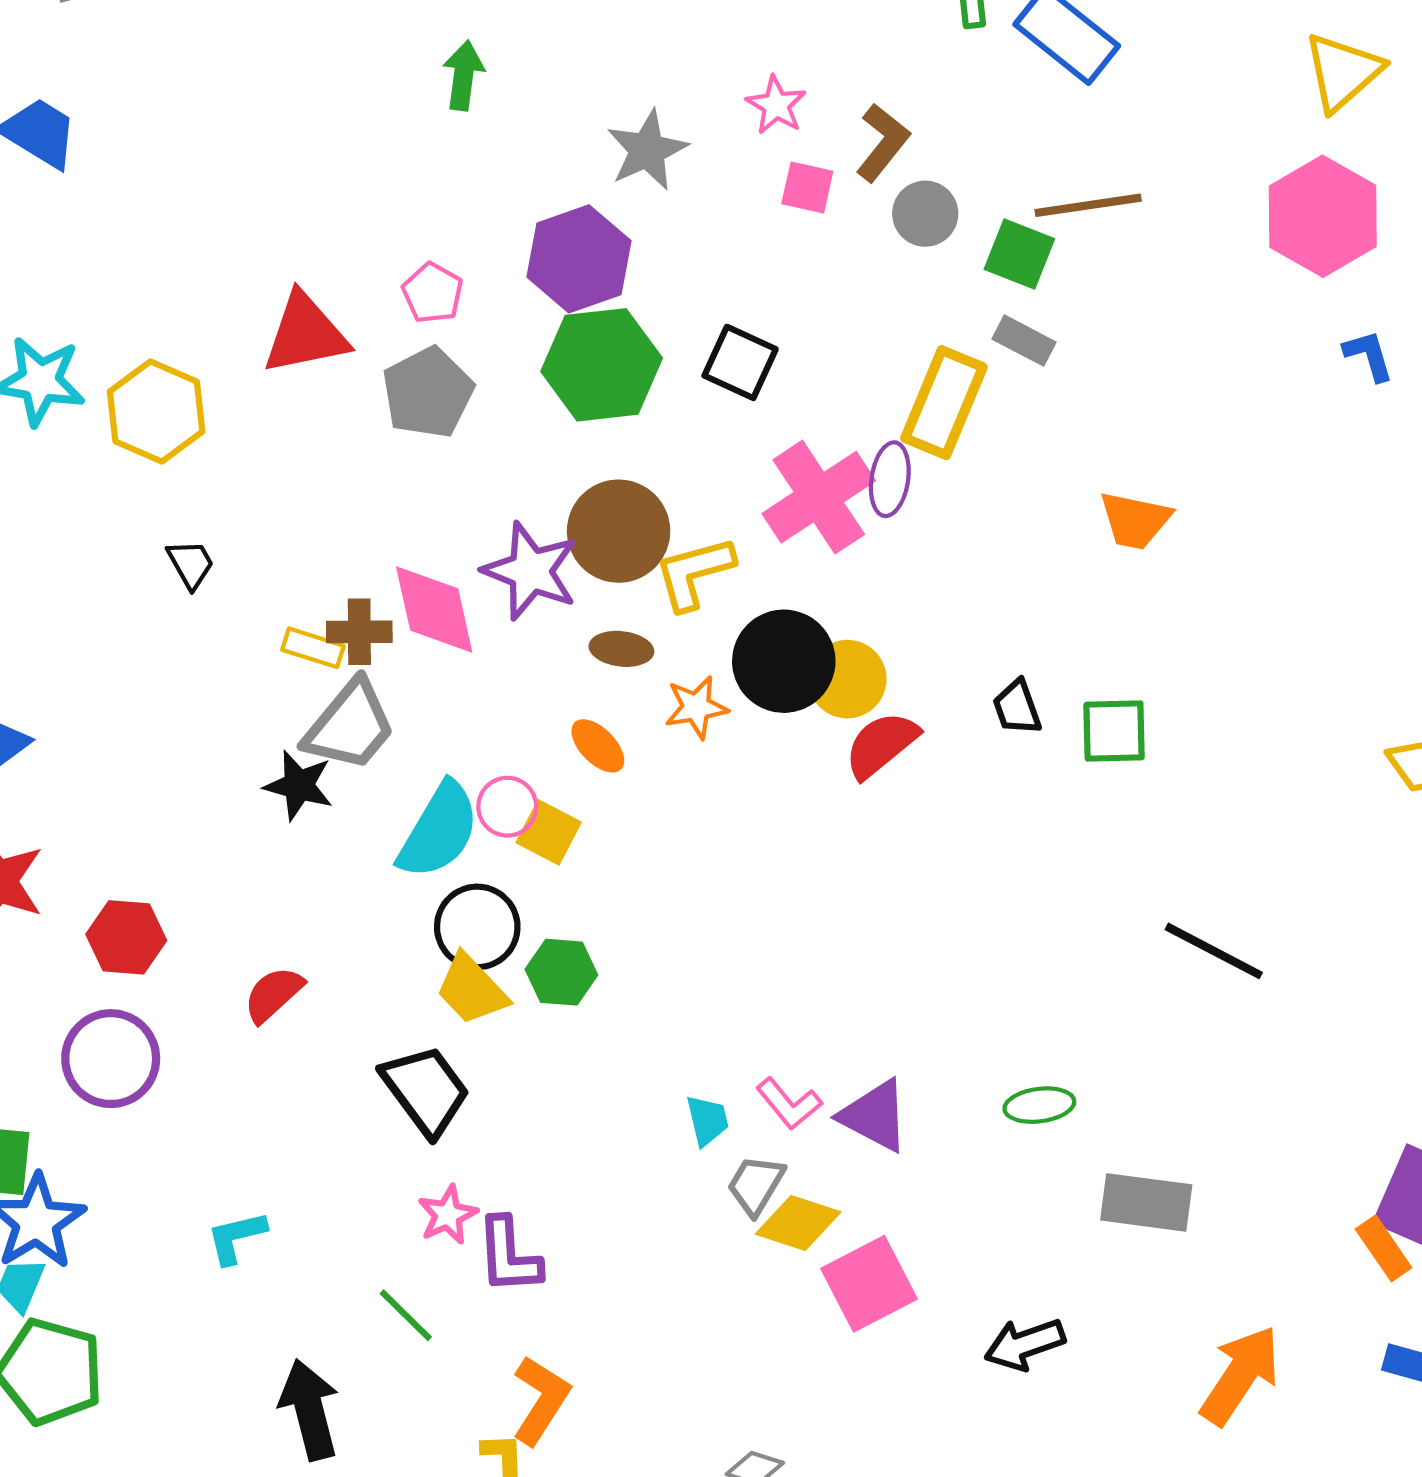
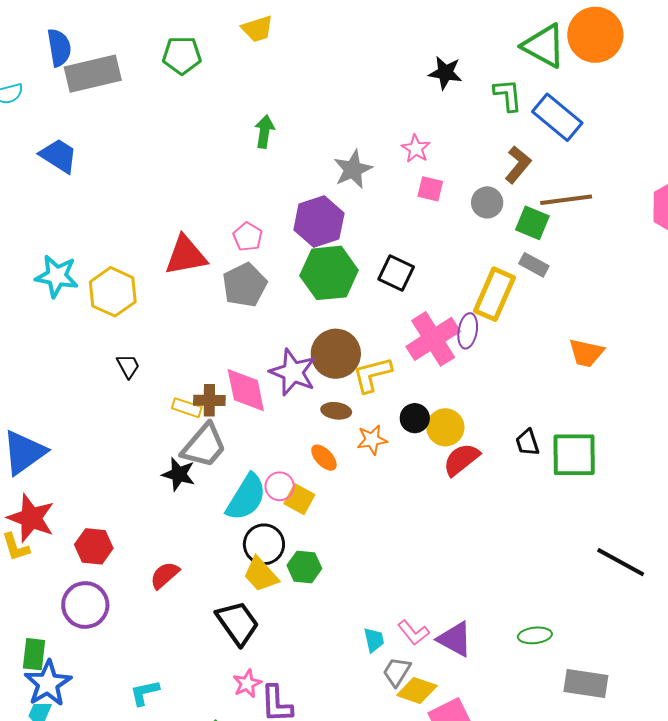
brown L-shape: (883, 142) -> (518, 165), moved
black circle: (784, 661) -> (415, 418), size x0.6
green square: (1114, 731) -> (574, 455), size x1.4

